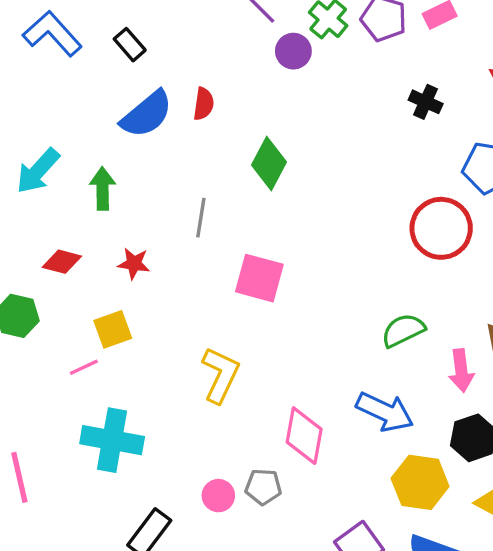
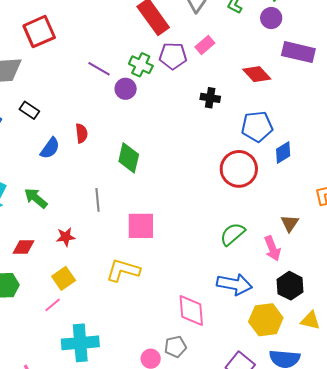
blue semicircle: (147, 114) -> (50, 148), size x0.7
green arrow: (102, 189) -> (36, 198), turned -35
yellow L-shape: (220, 375) -> (123, 270), moved, turned -84

